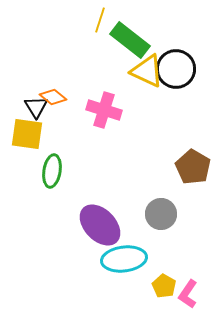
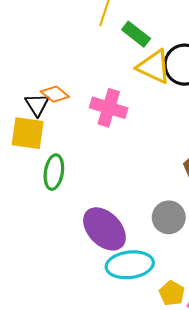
green rectangle: (130, 40) -> (136, 34), size x0.7

